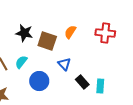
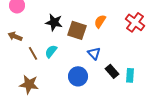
red cross: (105, 33) -> (135, 22), turned 30
blue circle: (39, 81) -> (78, 76), moved

